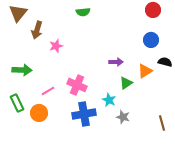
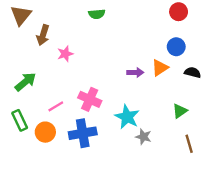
green arrow: (22, 70) -> (25, 82), turned -42
orange triangle: (145, 71) -> (160, 68), moved
green triangle: (126, 83) -> (180, 111), moved
cyan star: (109, 100) -> (127, 117), size x1.5
blue cross: (84, 114) -> (83, 133), moved

